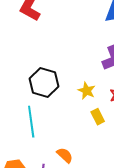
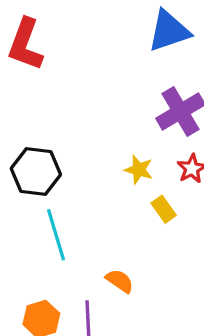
black hexagon: (44, 83) -> (36, 172), moved

